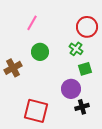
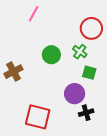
pink line: (32, 23) -> (34, 14), moved
green circle: (40, 52) -> (51, 55), moved
green square: (85, 69) -> (89, 73), turned 32

